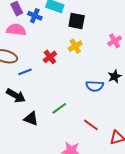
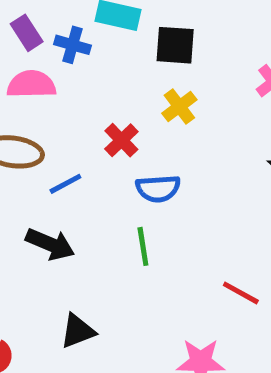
blue semicircle: (95, 86) -> (158, 189), moved
green line: (59, 108) -> (143, 246), moved, turned -56
black triangle: (31, 119) -> (78, 331), moved, turned -35

